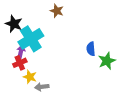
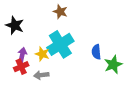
cyan cross: (31, 39) -> (60, 44), moved
yellow star: (30, 77) -> (42, 54), moved
gray arrow: (42, 87) -> (41, 75), moved

